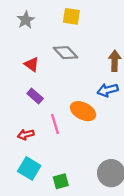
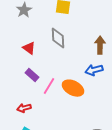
gray diamond: (65, 53) -> (58, 38), turned 40
pink line: (55, 124) -> (49, 86), moved, turned 48

